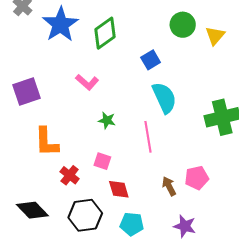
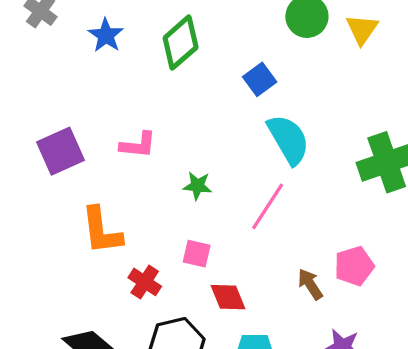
blue star: (60, 24) -> (106, 35), size x0.6
pink L-shape: (87, 82) -> (138, 145), moved, turned -30
pink line: (148, 137) -> (268, 206), turned 48

